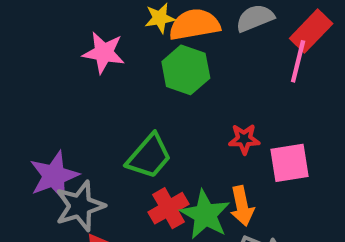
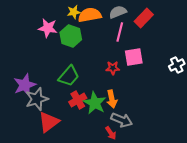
pink line: (298, 61) -> (120, 32), moved
green hexagon: (186, 70) -> (71, 36), moved
pink square: (289, 163) -> (134, 57), moved

